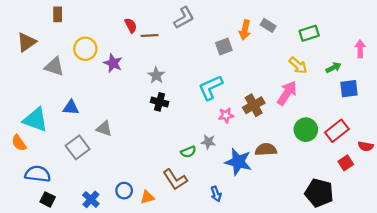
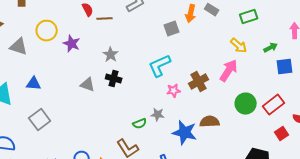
gray triangle: (104, 129) -> (88, 85), moved

